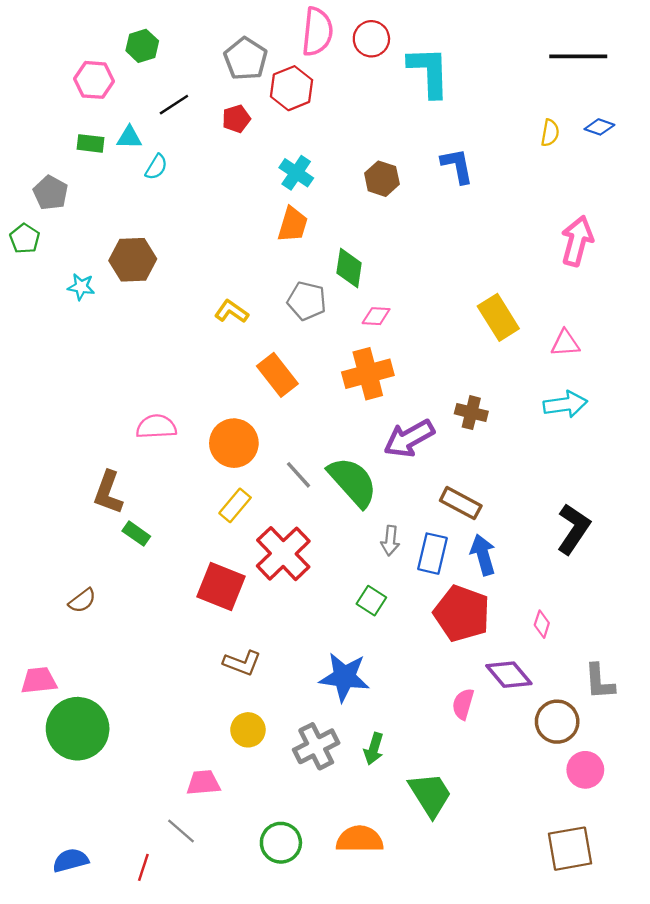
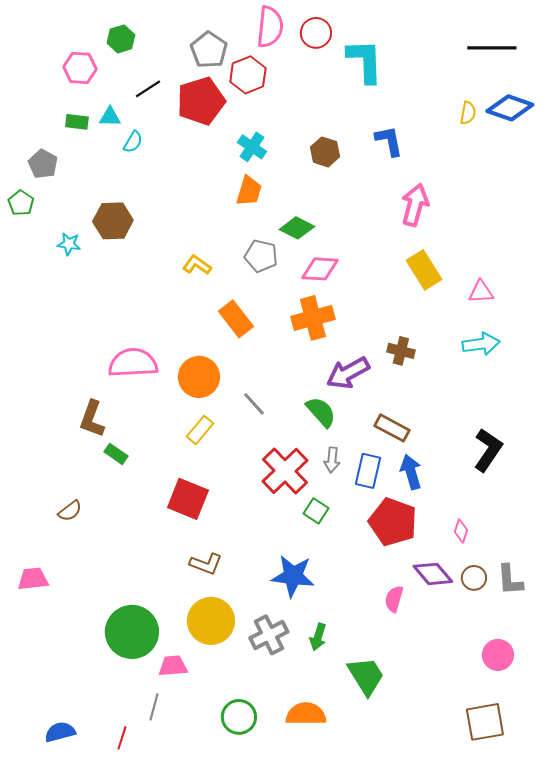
red pentagon: (236, 119) -> (201, 101), size x2.0
blue diamond: (599, 127) -> (510, 108), size x1.8
pink arrow: (577, 241) -> (415, 205), moved
green diamond: (349, 268) -> (297, 228), turned -72
pink diamond: (376, 316) -> (320, 269), size x1.5
pink semicircle: (156, 427) -> (133, 363), size x1.4
green semicircle: (353, 482) -> (321, 412), moved, size x0.7
red cross: (283, 554) -> (285, 471), moved
brown circle: (557, 722) -> (474, 578), moved, size x0.7
green circle: (78, 729) -> (132, 632), moved
yellow circle: (248, 730) -> (211, 621), size x1.6
gray line: (181, 831) -> (154, 707), turned 64

